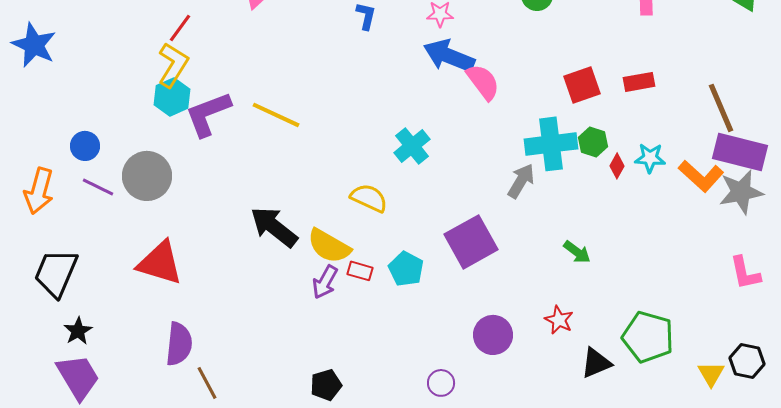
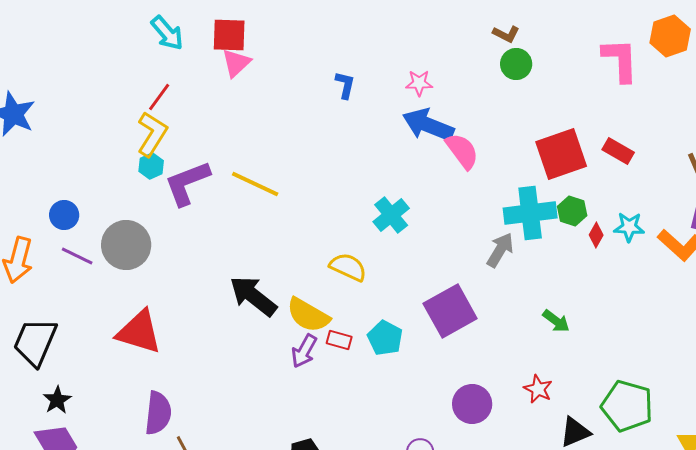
red rectangle: (639, 82) -> (618, 151), turned 40
red square: (582, 85) -> (561, 154), size x1.4
cyan hexagon: (172, 97) -> (151, 166), size x0.7

